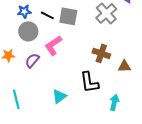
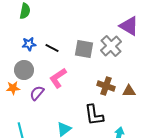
gray square: (68, 16) -> (84, 49), moved
gray circle: (28, 31) -> (24, 70), moved
brown triangle: (124, 66) -> (129, 91), moved

